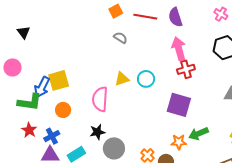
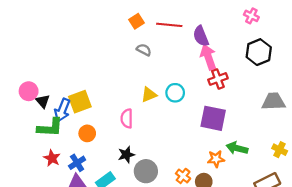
purple semicircle: (175, 17) -> (201, 36), moved
black triangle: (24, 32) -> (43, 101), moved
pink semicircle: (100, 99) -> (127, 119), size x0.7
green arrow: (199, 134) -> (237, 148), turned 42

